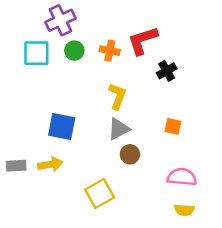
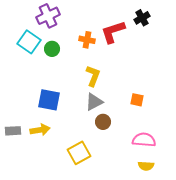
green circle: (74, 51) -> (52, 49), moved
cyan square: (36, 53) -> (29, 42), turned 35
black cross: (167, 71) -> (142, 18), moved

